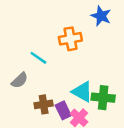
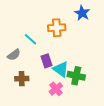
brown cross: (44, 104) -> (22, 79), moved
purple rectangle: (63, 110) -> (46, 61), moved

